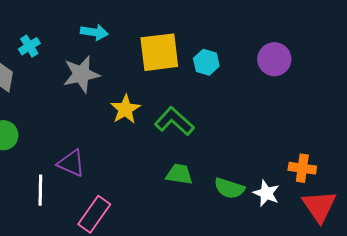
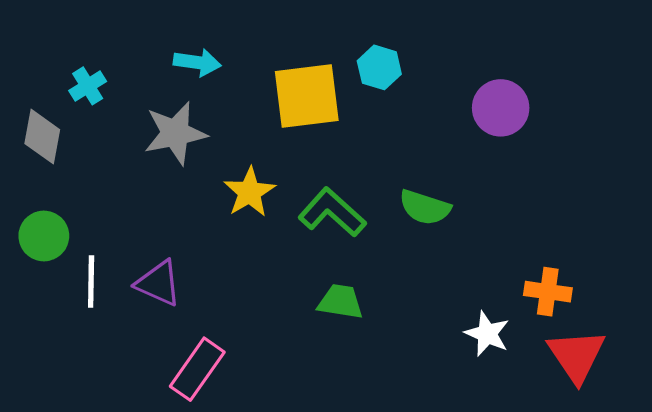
cyan hexagon: (206, 62) -> (379, 67), moved
green semicircle: (229, 188) -> (425, 207), moved
white line: (40, 190) -> (91, 281), moved

